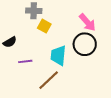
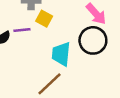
purple line: (25, 61) -> (22, 30), moved

